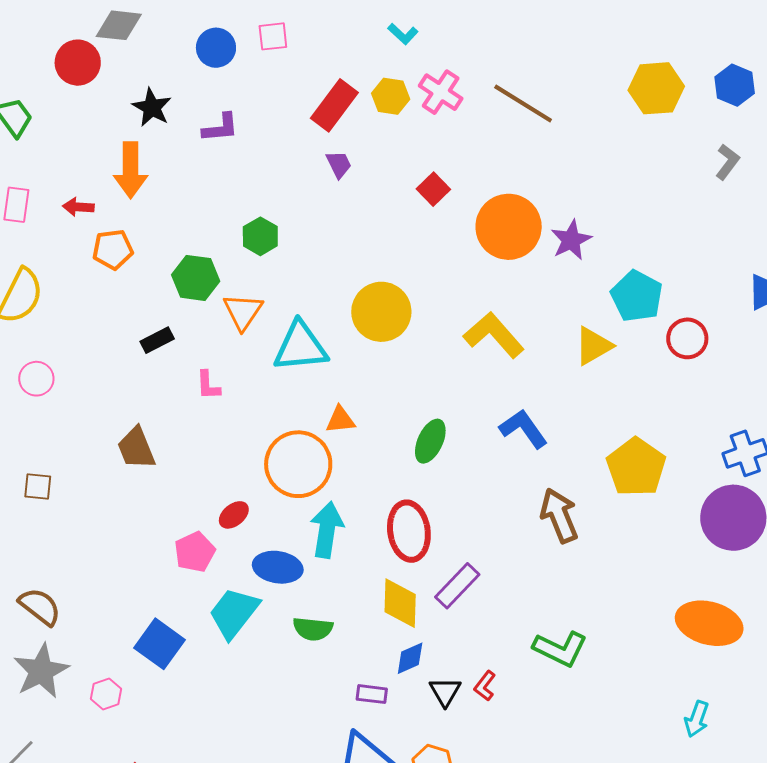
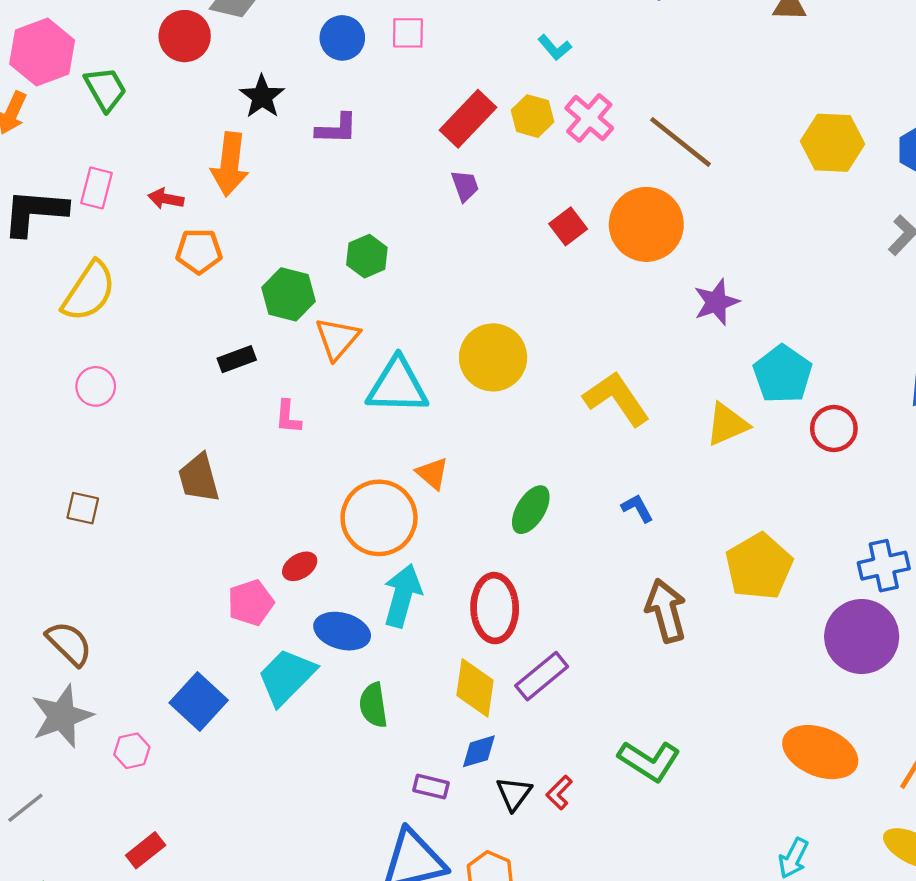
orange circle: (509, 227) -> (646, 224), moved
orange triangle: (340, 420) -> (432, 473), turned 40
blue L-shape: (523, 429) -> (637, 508), size x0.6
green semicircle: (313, 629) -> (373, 705), turned 69

